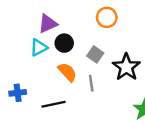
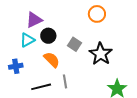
orange circle: (107, 17) -> (97, 14), moved
gray line: (91, 83) -> (65, 81), moved
blue cross: (18, 93) -> (16, 66), moved

